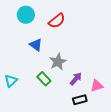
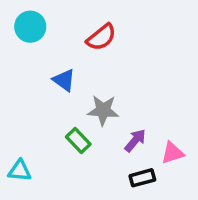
cyan circle: (26, 15) -> (30, 27), moved
gray star: (58, 62) -> (103, 110), turned 30
cyan triangle: (11, 81) -> (20, 171), moved, turned 48

